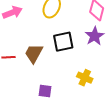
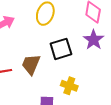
yellow cross: (85, 78) -> (69, 86), moved

